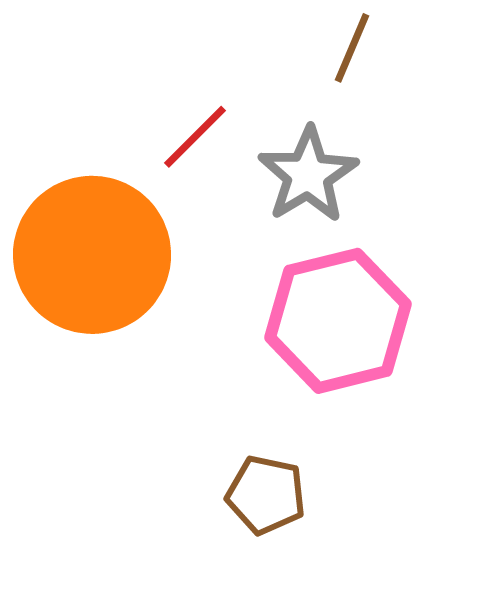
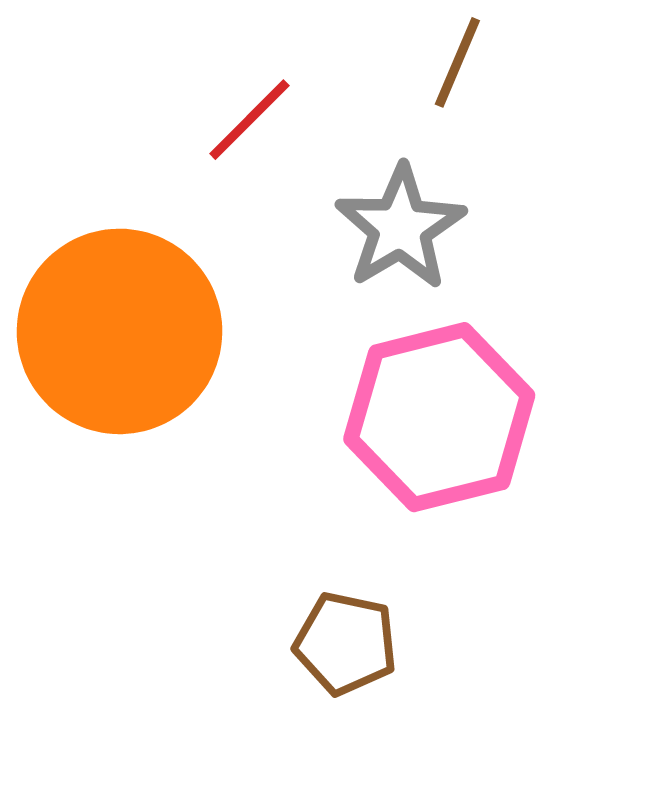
red line: (195, 137) -> (249, 120), moved

